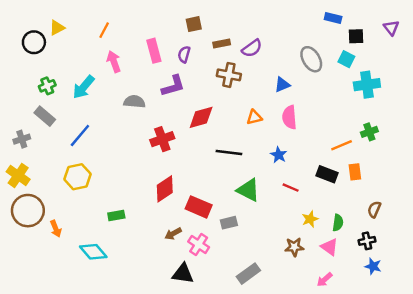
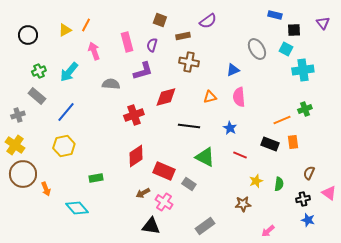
brown square: (194, 24) -> (160, 20), turned 32
yellow triangle: (57, 28) -> (65, 30), moved
purple semicircle: (252, 48) -> (208, 21), moved
gray rectangle: (229, 223) -> (189, 184), turned 48
pink triangle: (329, 247) -> (329, 193), moved

